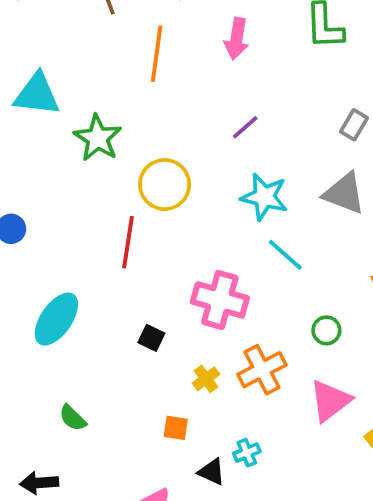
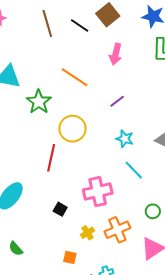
orange line: (157, 54) -> (75, 77), moved, turned -68
cyan star: (264, 197) -> (125, 139), size x0.7
pink cross: (220, 300) -> (98, 192), turned -32

